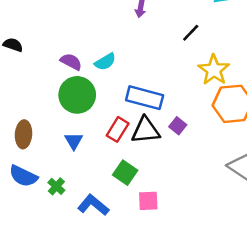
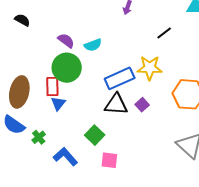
yellow star: (214, 70) -> (150, 68), moved, turned 30
blue rectangle: (145, 98) -> (120, 78), turned -48
red rectangle: (118, 129) -> (52, 86), moved, turned -42
brown ellipse: (24, 134) -> (19, 92), size x1.4

